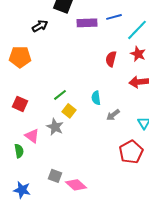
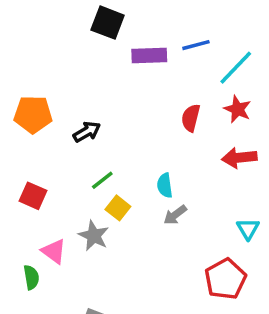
black arrow: (40, 26) -> (87, 132), moved
gray arrow: (113, 115) -> (175, 215), moved

